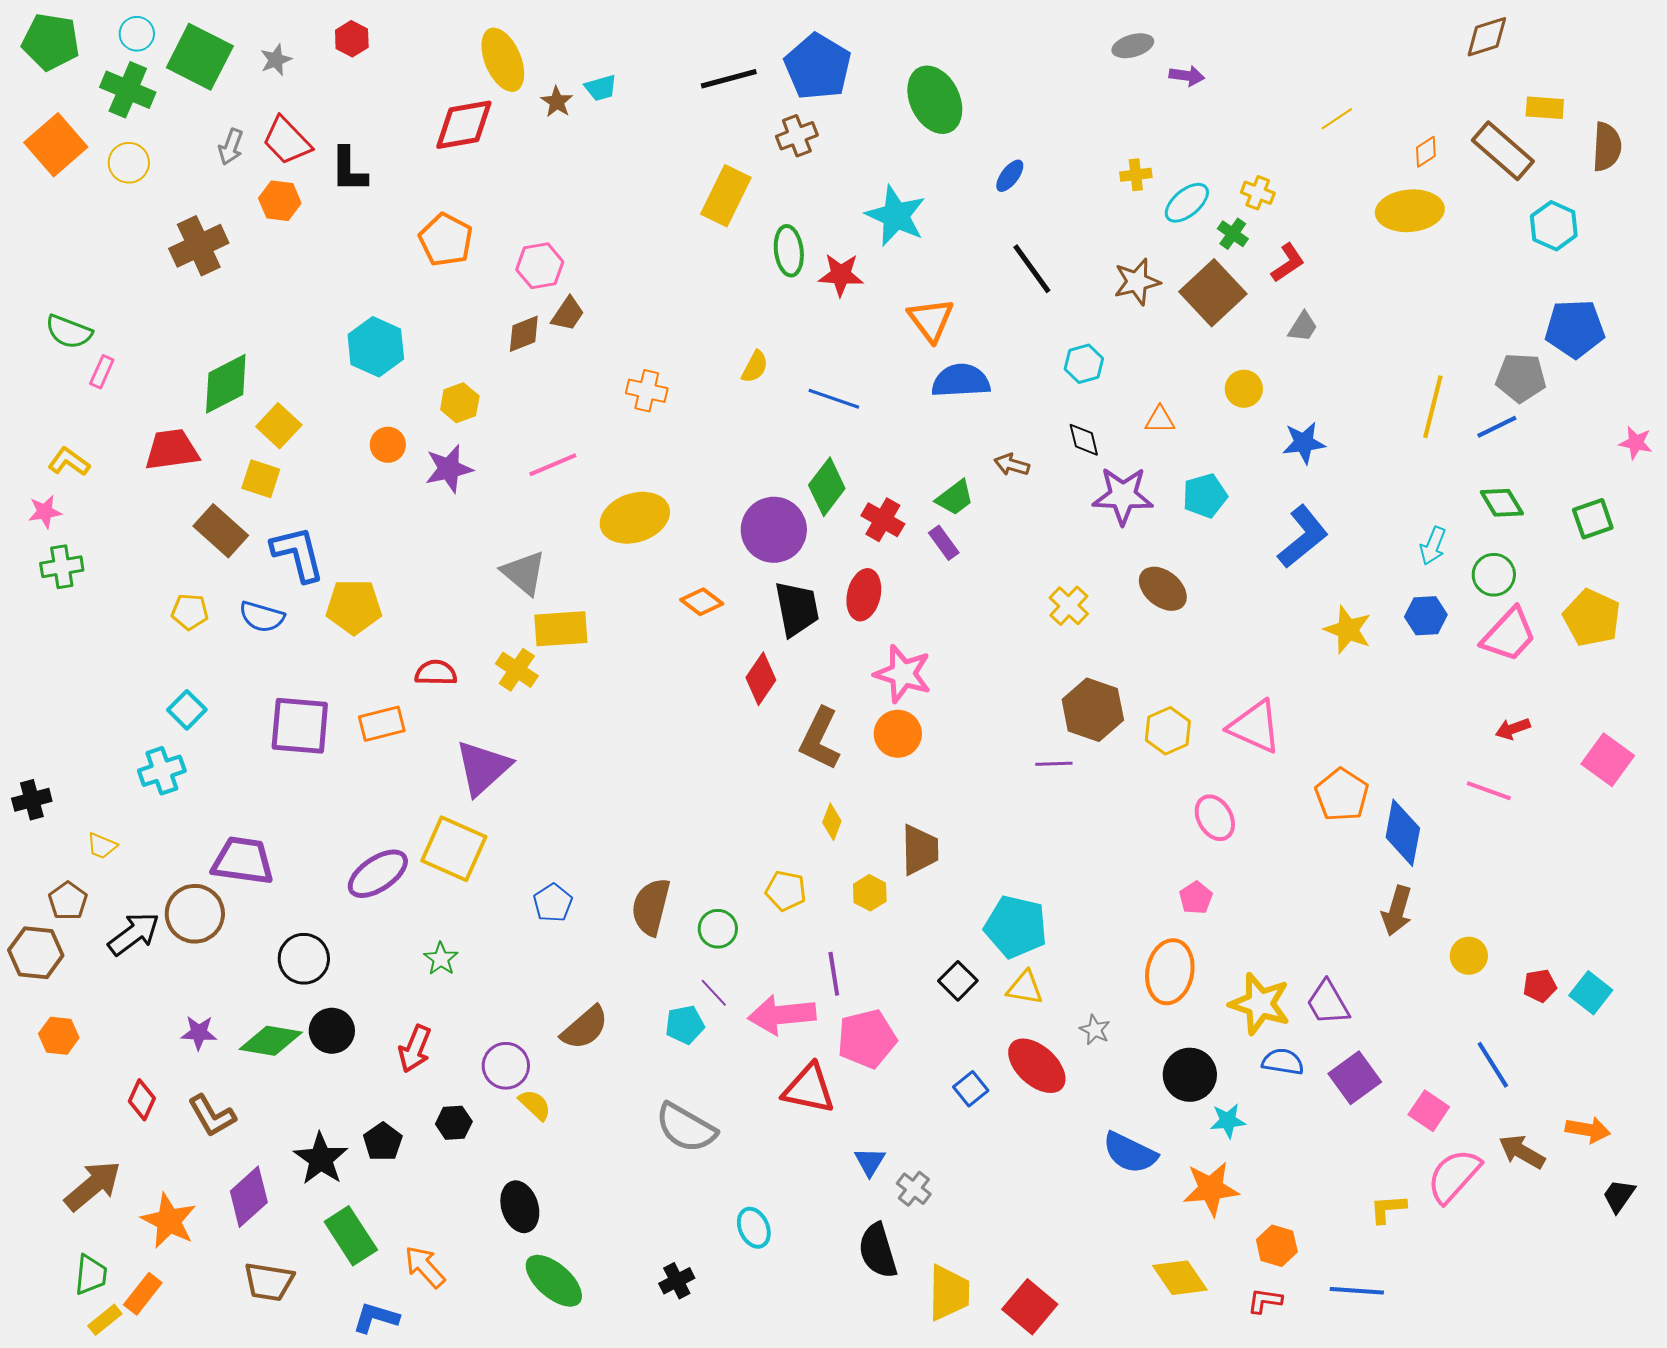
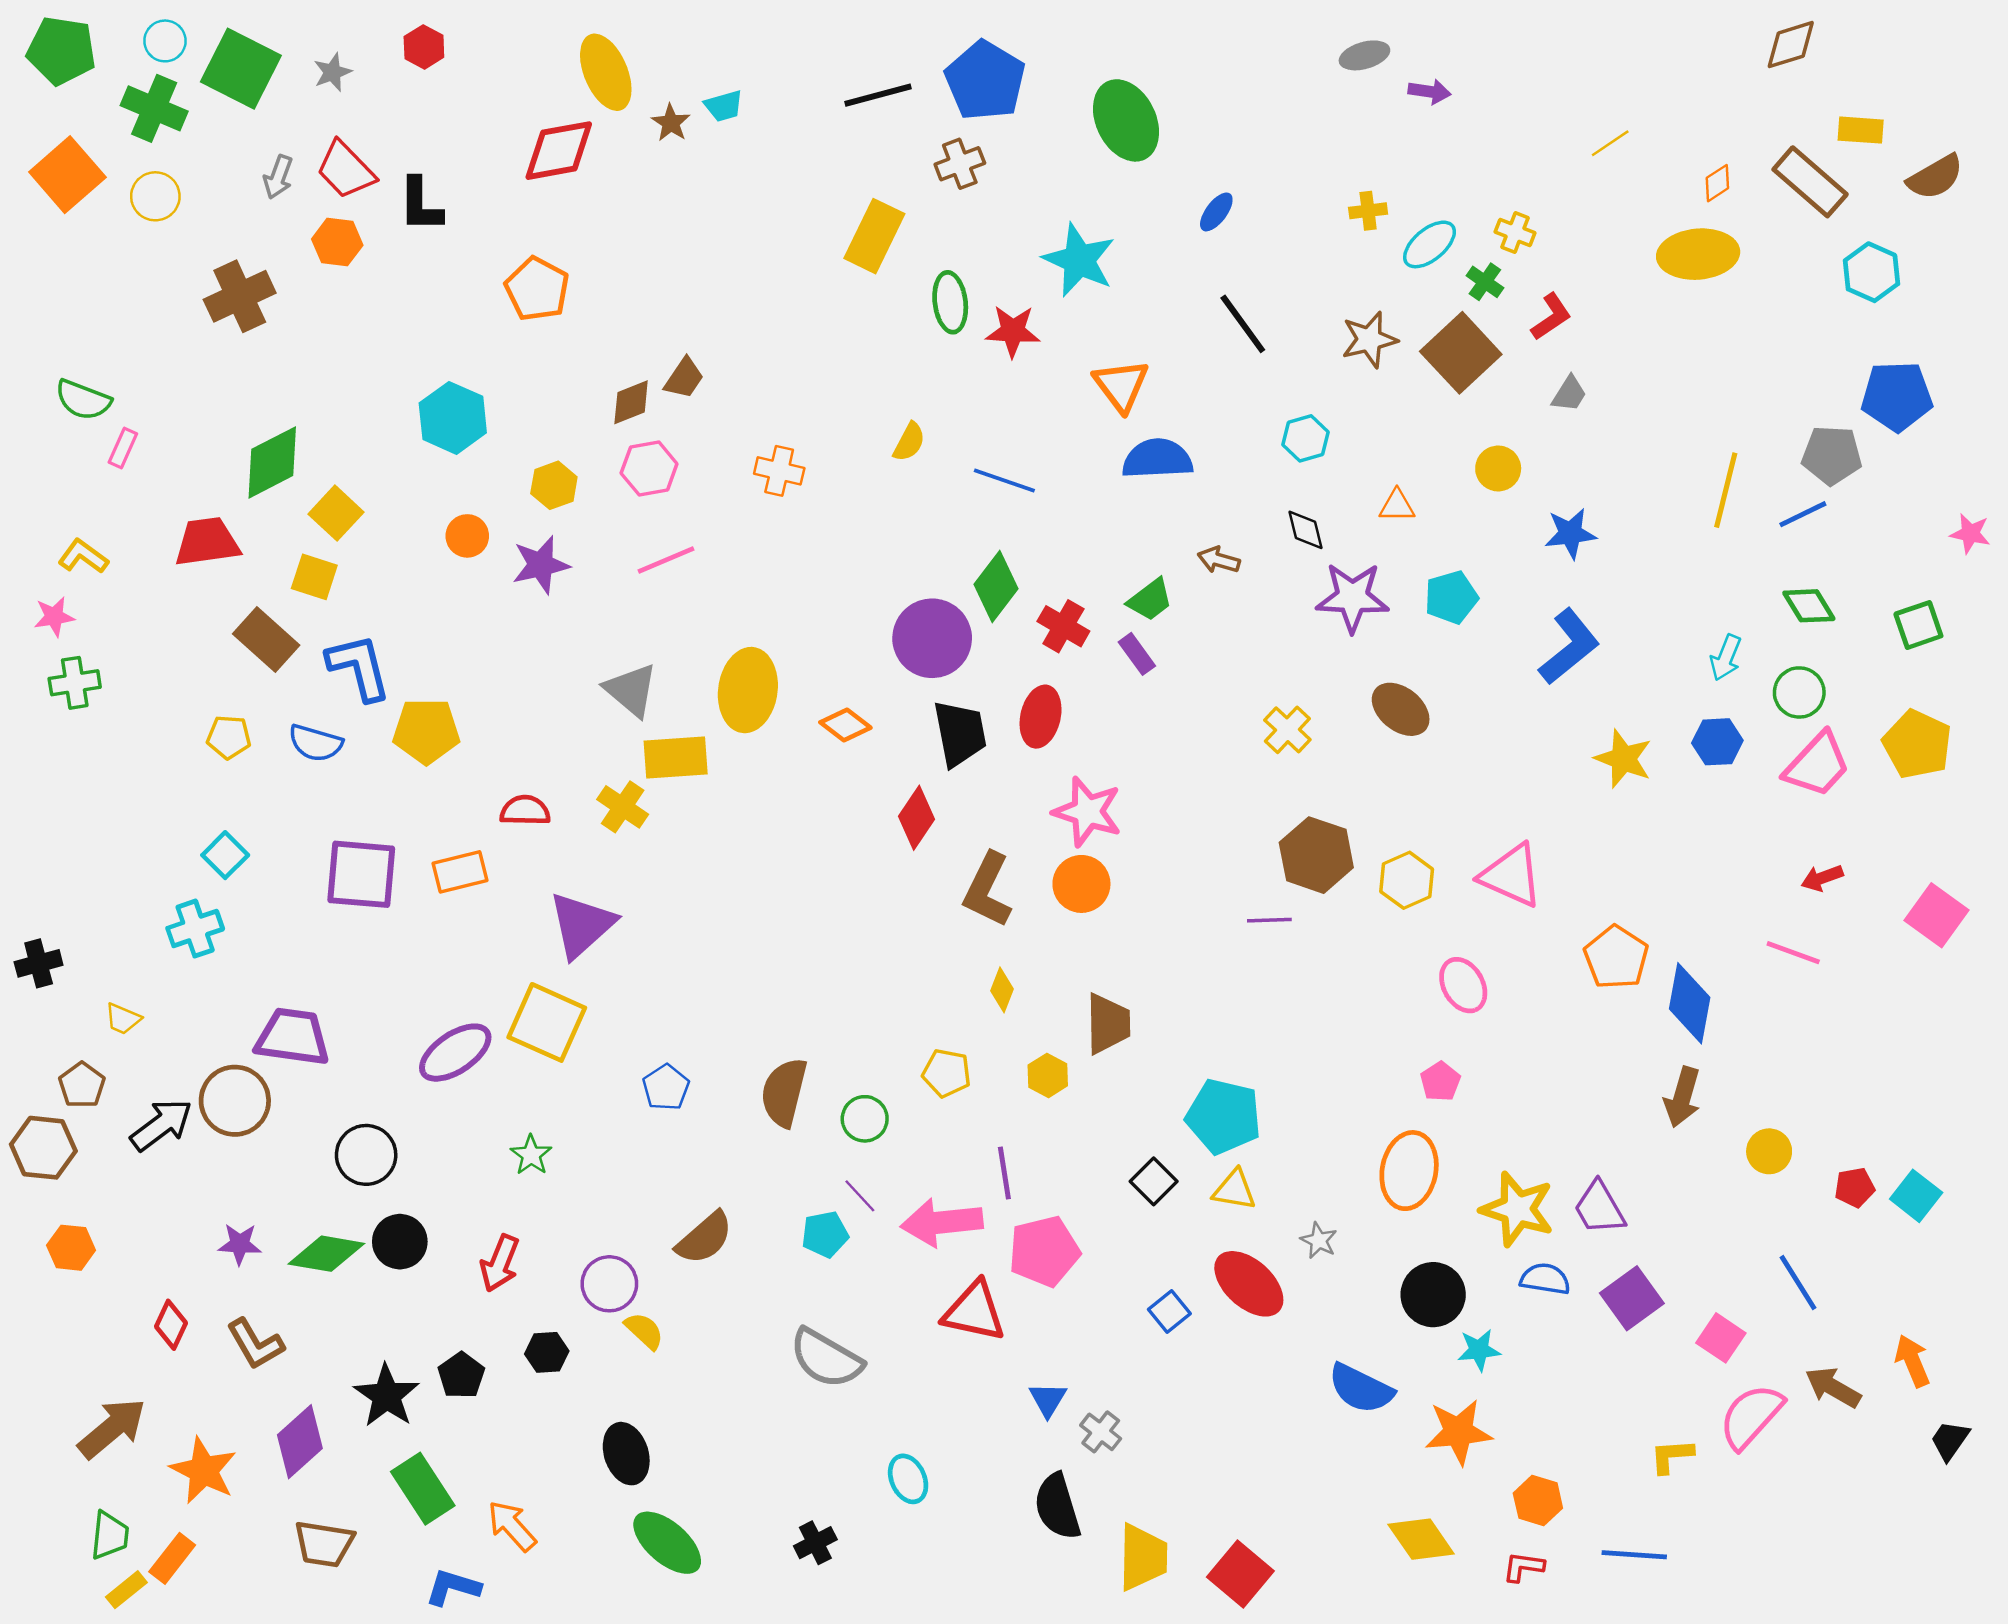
brown semicircle: (1607, 147) -> (1935, 177), turned 57
pink hexagon: (540, 266) -> (649, 468), moved
yellow ellipse: (635, 518) -> (748, 690), moved, turned -64
orange arrow: (1588, 1130) -> (1912, 1361), turned -123

